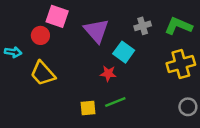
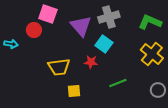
gray cross: (143, 26) -> (109, 17), moved, size x1.5
yellow cross: (181, 64) -> (152, 54), turned -35
yellow trapezoid: (43, 74) -> (59, 67), moved, turned -55
green line: (115, 102) -> (118, 83), moved

